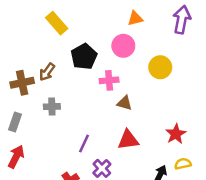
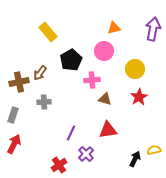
red star: (176, 134) -> (139, 97), moved

